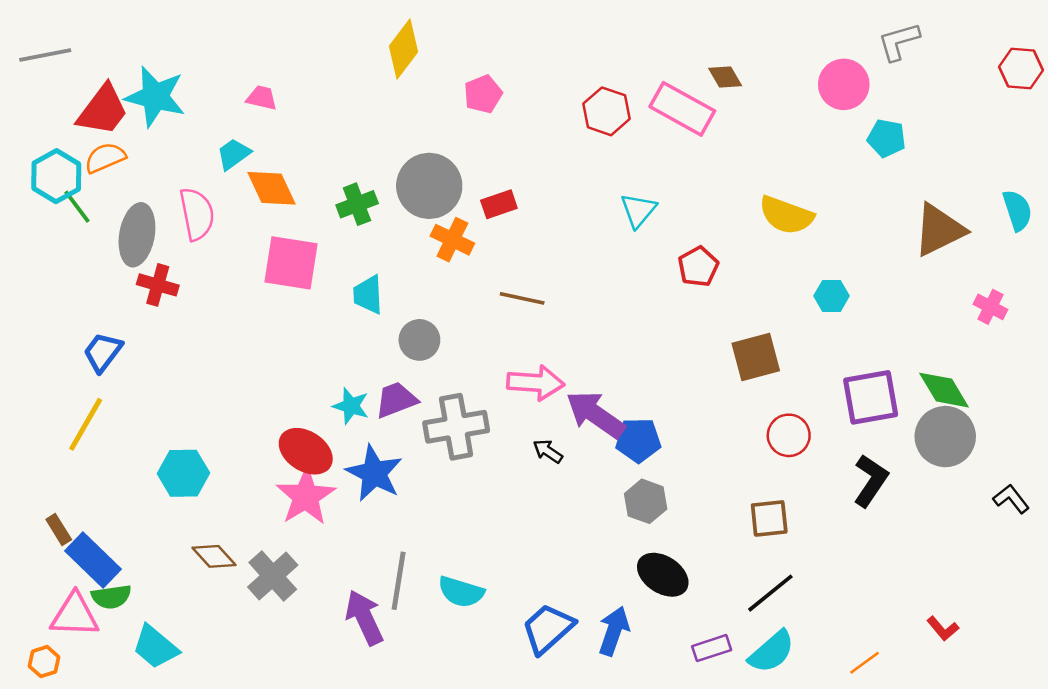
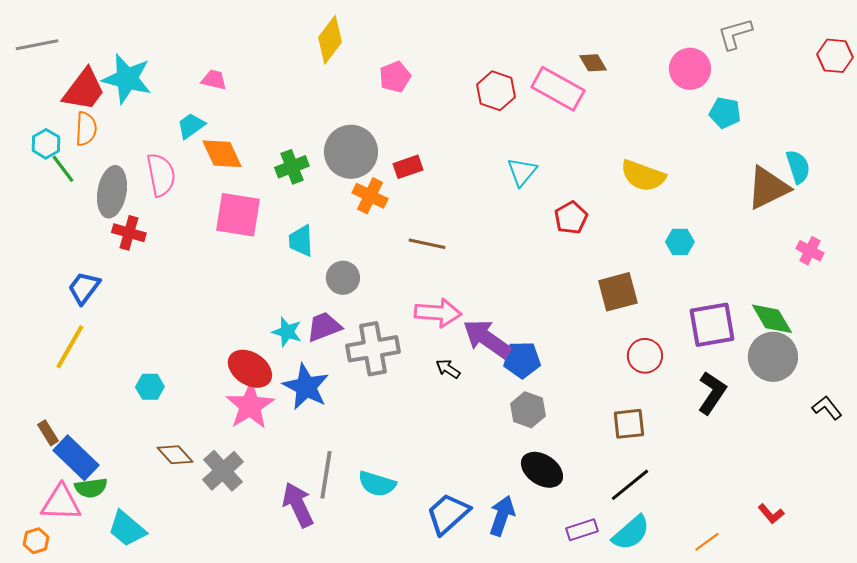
orange semicircle: (105, 158) -> (86, 129), turned 116
cyan hexagon: (56, 176) -> (46, 144), size x0.7
cyan semicircle: (1017, 210) -> (798, 167), moved
cyan hexagon: (183, 473) -> (150, 387), size x0.7

